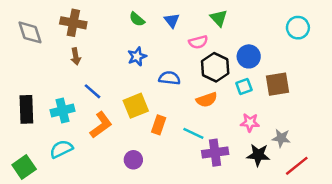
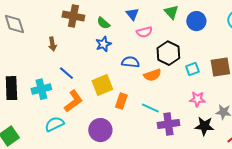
green semicircle: (137, 19) -> (103, 23), moved
brown cross: (73, 23) -> (73, 16), moved
pink semicircle: (198, 42) -> (144, 32), moved
blue circle: (249, 56) -> (196, 21), moved
orange semicircle: (207, 100) -> (152, 75), moved
cyan semicircle: (61, 149) -> (54, 124), moved
purple circle: (133, 160) -> (100, 130), size x1.5

